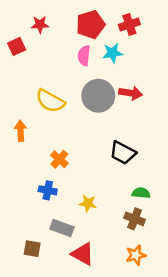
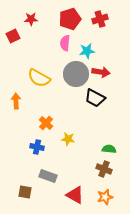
cyan star: (113, 53) -> (87, 51), moved
black trapezoid: (123, 153) -> (95, 98), moved
yellow star: (88, 203) -> (68, 139), moved
red triangle: (83, 254) -> (75, 195), moved

